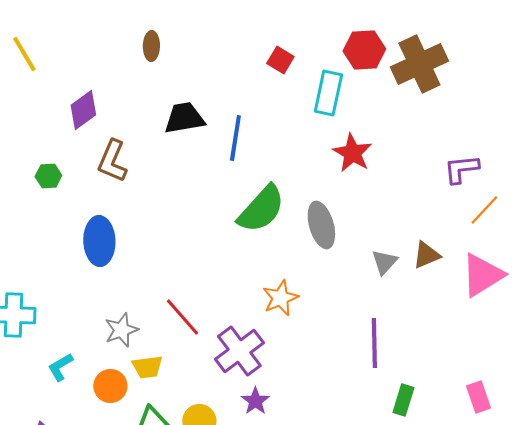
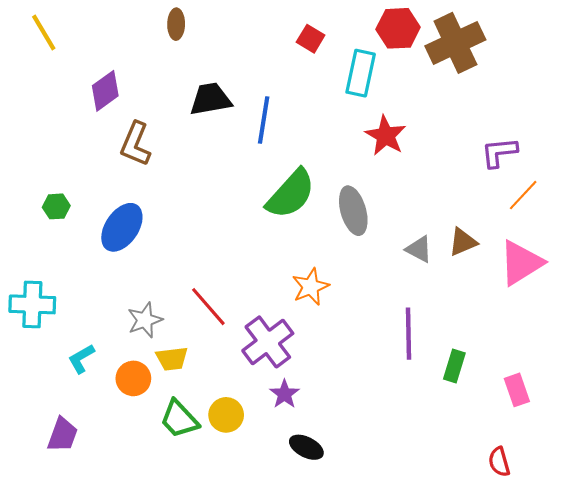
green hexagon: (48, 176) -> (56, 206), moved
blue ellipse: (99, 241) -> (122, 227), turned 36
gray triangle: (384, 262) -> (419, 249), turned -44
green rectangle: (403, 400) -> (454, 366), moved

